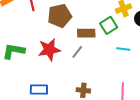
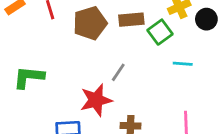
brown rectangle: (86, 33) -> (131, 20), moved
red star: (49, 50) -> (96, 100), moved

